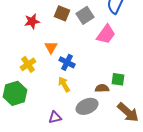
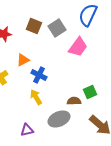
orange triangle: (51, 47) -> (23, 60), turned 32
green square: (118, 79) -> (90, 92), turned -32

